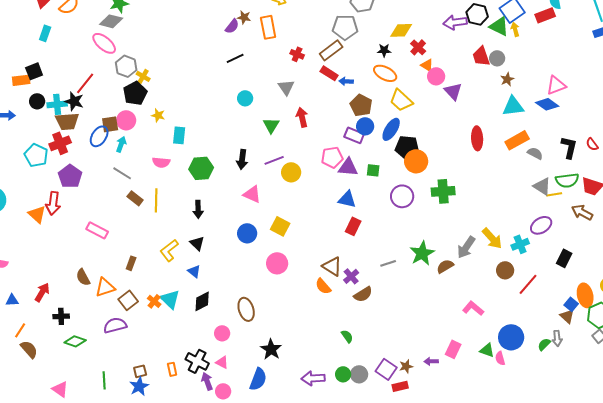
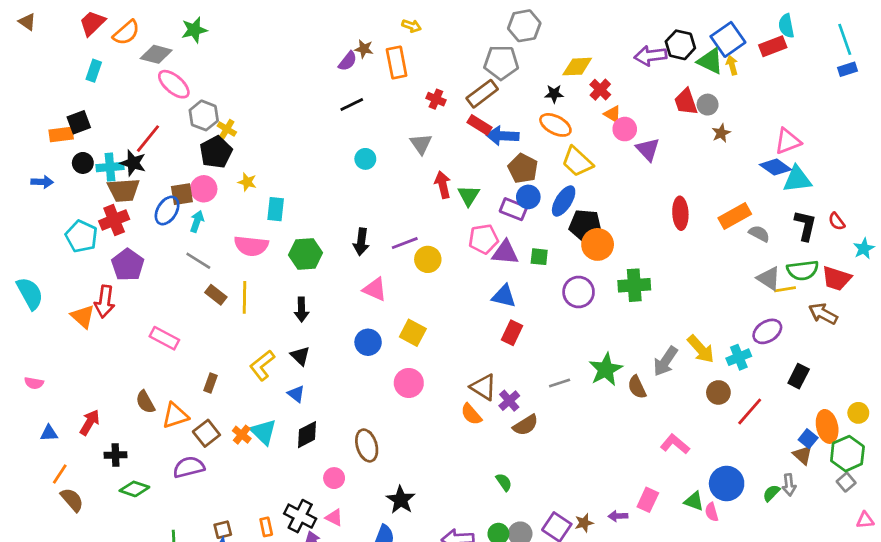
gray diamond: (111, 21) -> (156, 54), moved
blue arrow: (346, 81) -> (502, 136), size x1.6
cyan triangle: (513, 106) -> (797, 179), moved
green triangle: (271, 125) -> (469, 196), moved
pink semicircle: (161, 162) -> (251, 246), size x1.4
brown semicircle: (445, 266) -> (637, 387), turned -84

